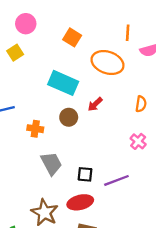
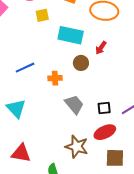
yellow square: (15, 53) -> (42, 15), moved, turned 32

